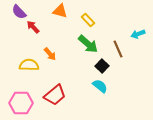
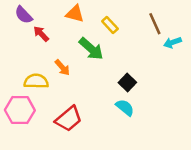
green arrow: (88, 44) -> (91, 49), moved
brown line: (118, 49) -> (155, 24), moved
pink hexagon: (21, 103) -> (20, 110), moved

